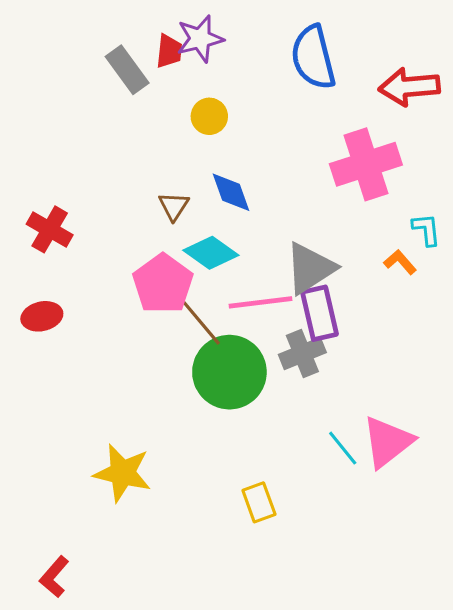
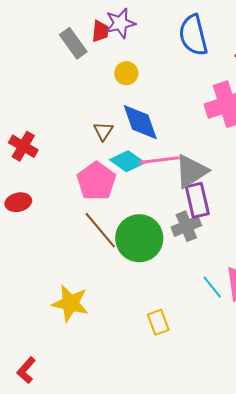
blue diamond: (231, 192) -> (140, 122), size x1.4
pink line: (260, 302) -> (159, 160), moved
brown line: (197, 318) -> (100, 230), moved

